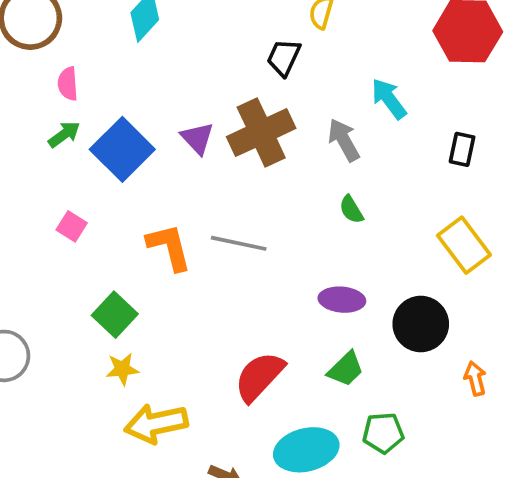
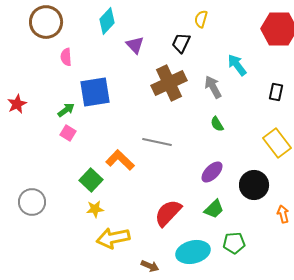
green arrow: (64, 134) -> (66, 110), moved
purple triangle: (197, 138) -> (135, 45), moved
blue square: (122, 149) -> (95, 92), turned 36
orange L-shape: (169, 247) -> (120, 160), moved, turned -32
purple ellipse: (342, 300) -> (212, 172), turned -50

